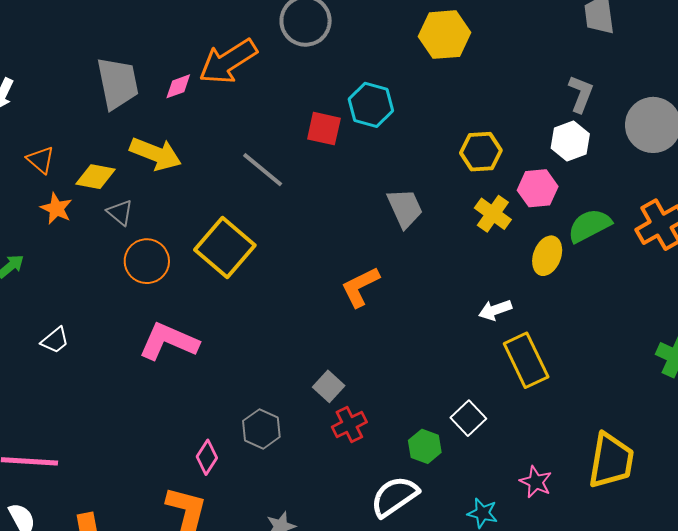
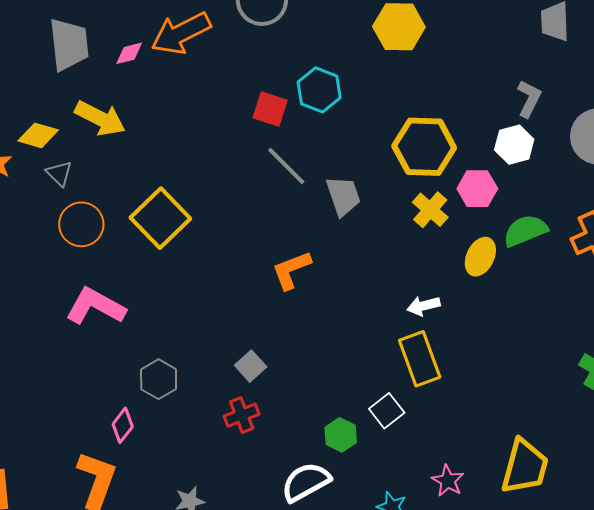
yellow hexagon: (481, 152) -> (424, 147), size x1.5
gray line: (263, 170) -> (286, 166), moved
yellow rectangle: (526, 360) -> (420, 359), moved
red cross: (349, 424) -> (242, 415), moved
gray hexagon: (261, 429) -> (159, 379), moved

